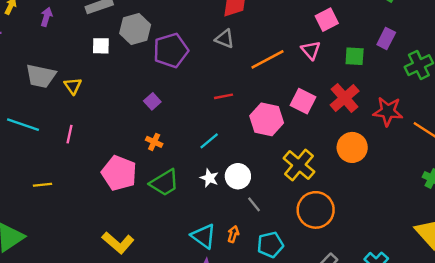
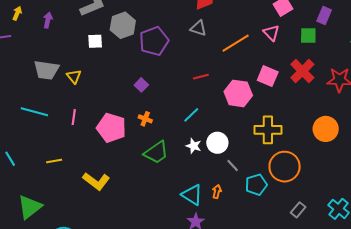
purple rectangle: (386, 39) -> (324, 16), moved
orange circle: (352, 147) -> (326, 129), moved
yellow cross: (299, 165) -> (268, 130), turned -36
pink pentagon: (119, 173) -> (111, 128), moved
yellow L-shape: (118, 243) -> (96, 181), moved
cyan pentagon: (270, 245) -> (256, 185), moved

